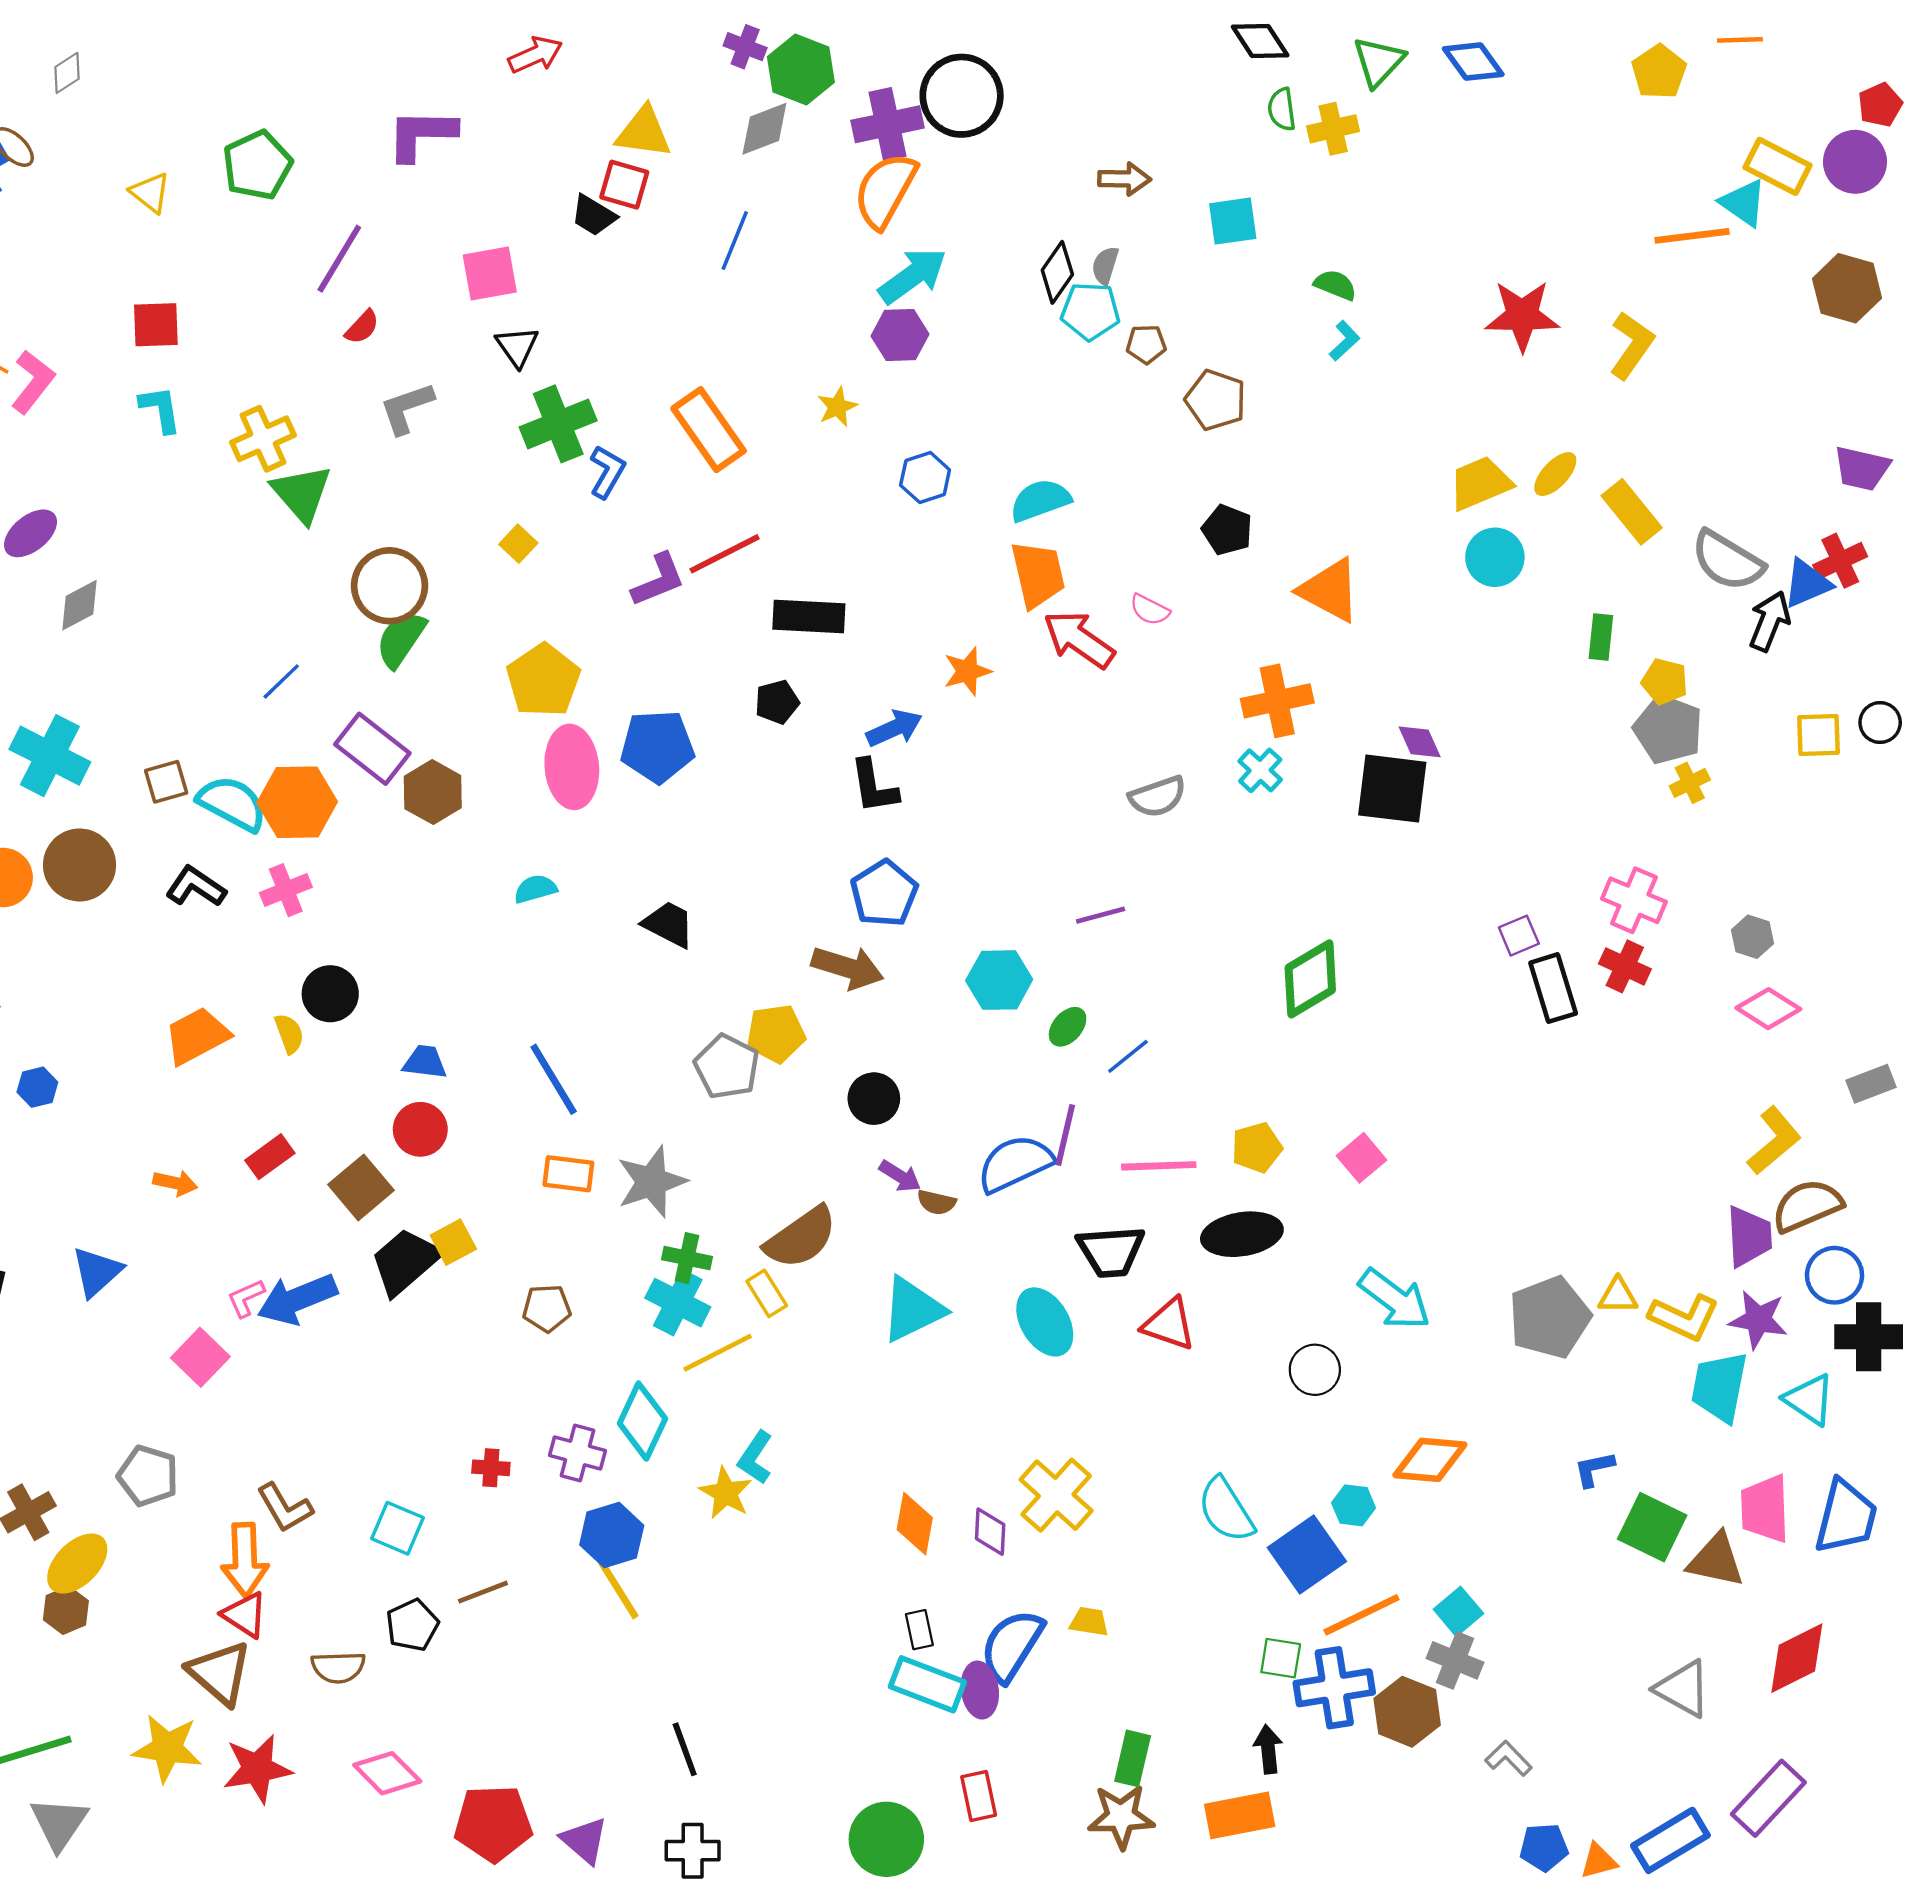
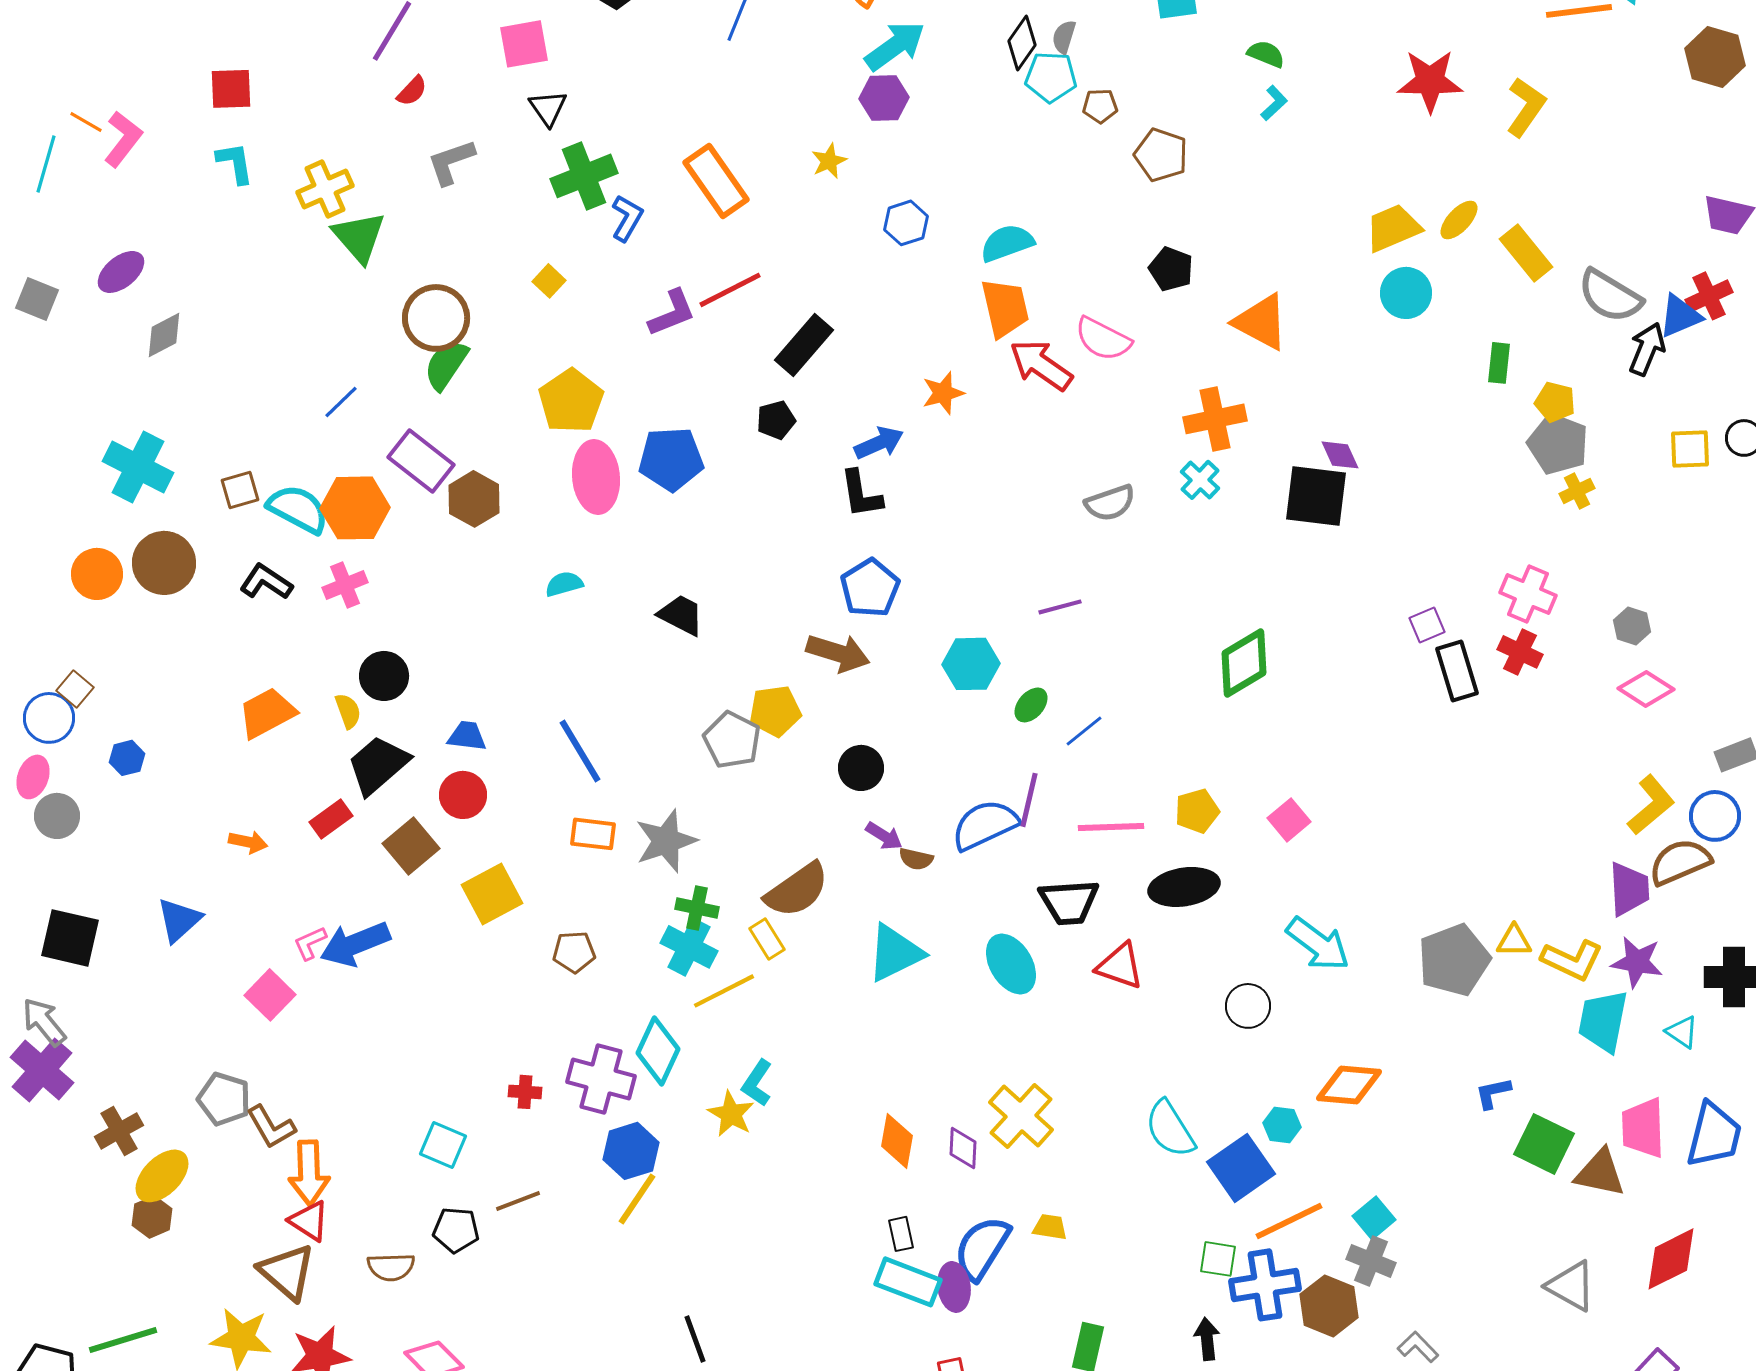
pink semicircle: (1150, 610) -> (1103, 339), size x1.6
black rectangle: (809, 617) -> (804, 345), turned -52
yellow square: (453, 1242) -> (492, 894), size x1.5
black trapezoid: (405, 1262) -> (378, 765), moved
blue circle: (1835, 1275) -> (1715, 816), moved
cyan triangle: (1809, 1399) -> (1682, 1032), size x0.7
purple cross: (578, 1453) -> (601, 1079), size x1.4
brown L-shape: (285, 1508) -> (271, 1127), moved
yellow line: (619, 1590) -> (637, 1199), turned 66
black pentagon: (412, 1625) -> (456, 1230), turned 30

